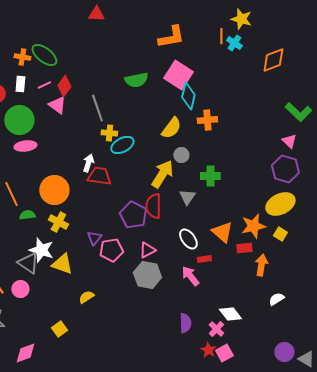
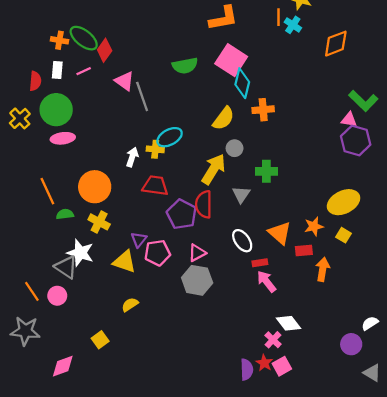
red diamond: (64, 86) -> (105, 50), moved
pink triangle: (57, 105) -> (124, 81), moved
yellow cross: (109, 133) -> (155, 149), moved
pink triangle: (289, 141) -> (349, 120), moved, turned -35
purple hexagon: (285, 169) -> (356, 140), moved
red trapezoid: (99, 176) -> (155, 186), moved
orange star: (253, 226) -> (314, 226), size x0.7
yellow triangle: (62, 264) -> (124, 262), moved
pink arrow: (190, 276) -> (266, 281), moved
white semicircle: (276, 299) -> (370, 323), moved
purple semicircle: (185, 323) -> (247, 369), moved
purple circle: (284, 352) -> (351, 344), moved

